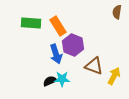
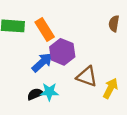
brown semicircle: (117, 12) -> (114, 24), moved
blue arrow: (56, 54) -> (42, 62), turned -114

